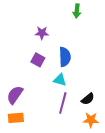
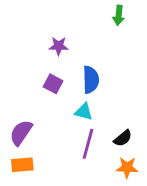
green arrow: (77, 11) -> (119, 15), moved

